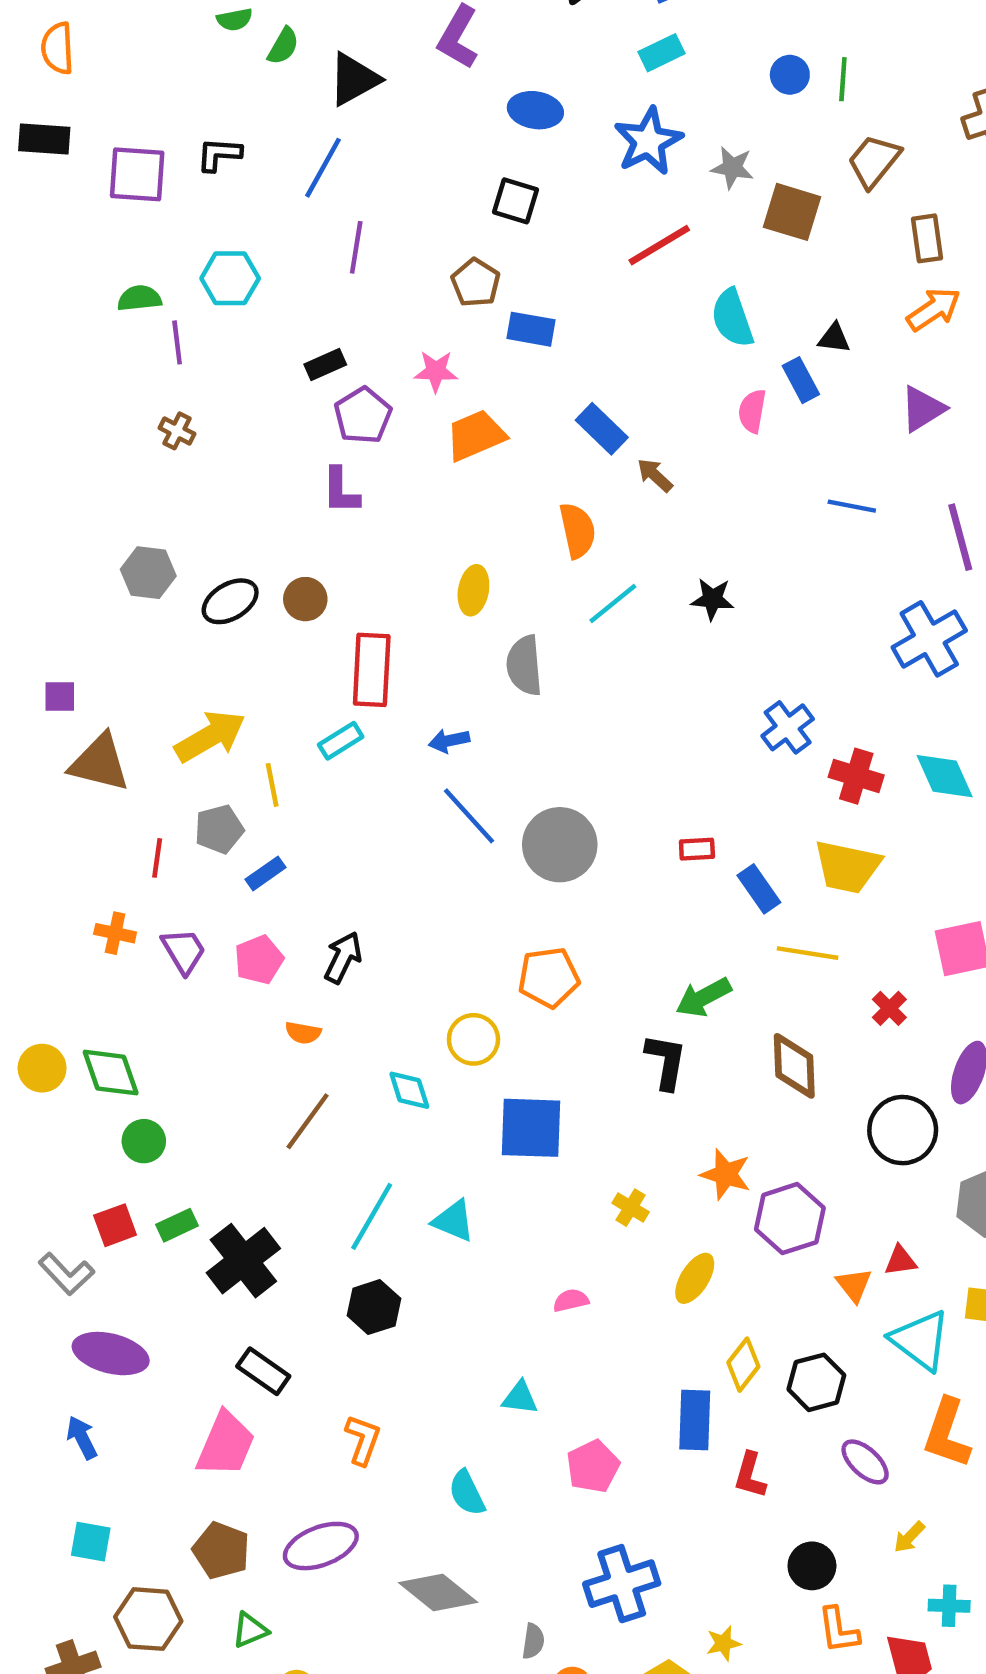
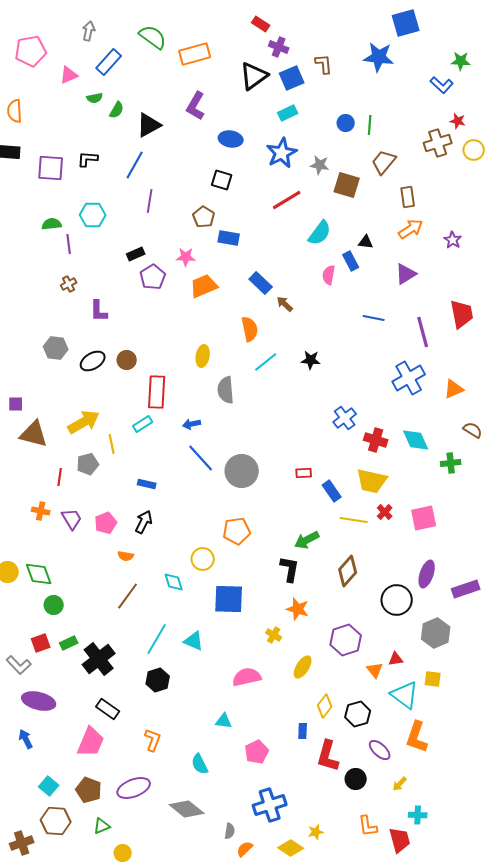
cyan semicircle: (732, 318) -> (320, 233), turned -124
brown cross: (177, 431) -> (69, 284), turned 35
purple L-shape: (341, 491) -> (99, 311), moved
blue rectangle: (265, 873) -> (147, 484), moved, turned 48
red cross: (889, 1008) -> (385, 512), moved
brown diamond: (794, 1066) -> (348, 571), turned 44
orange star: (726, 1174) -> (298, 609), moved
pink semicircle: (571, 1300) -> (247, 677), size x1.8
blue rectangle: (695, 1420) -> (303, 731), size x0.6
red L-shape: (750, 1475) -> (328, 756), size x1.5
cyan square: (91, 1542) -> (49, 786), moved, turned 30
black circle: (812, 1566) -> (356, 779), moved

